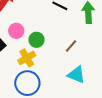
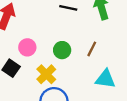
green circle: (36, 40) -> (62, 50), moved

